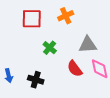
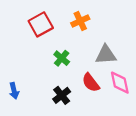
red square: (32, 19) -> (41, 24), turned -30
black cross: (36, 80) -> (62, 95), moved, turned 35

